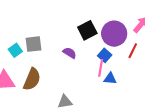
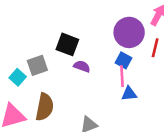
black square: (87, 30) -> (67, 44), moved, turned -30
blue triangle: (110, 79) -> (129, 94), moved

